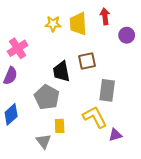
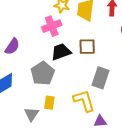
pink cross: (18, 48) -> (52, 26), moved
black trapezoid: (61, 71) -> (61, 52), turned 70

